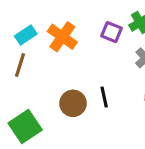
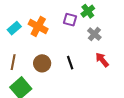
brown line: (20, 65) -> (13, 62), moved
brown circle: (73, 103) -> (42, 63), moved

